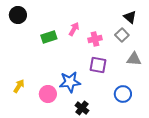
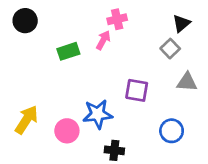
black triangle: (130, 17) -> (181, 23), turned 40
pink cross: (95, 39) -> (117, 19), moved
yellow arrow: (19, 86) -> (27, 120), size x1.5
black cross: (82, 108) -> (114, 150), turned -32

